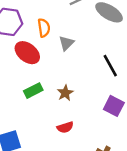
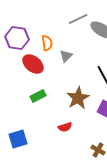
brown star: (65, 93) -> (78, 98), moved, size x1.6

